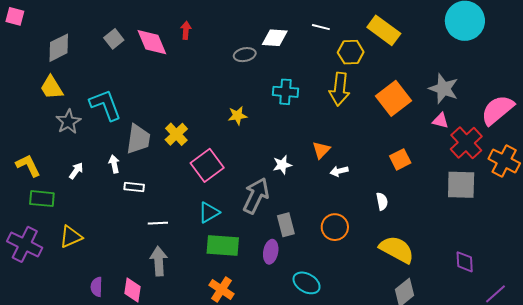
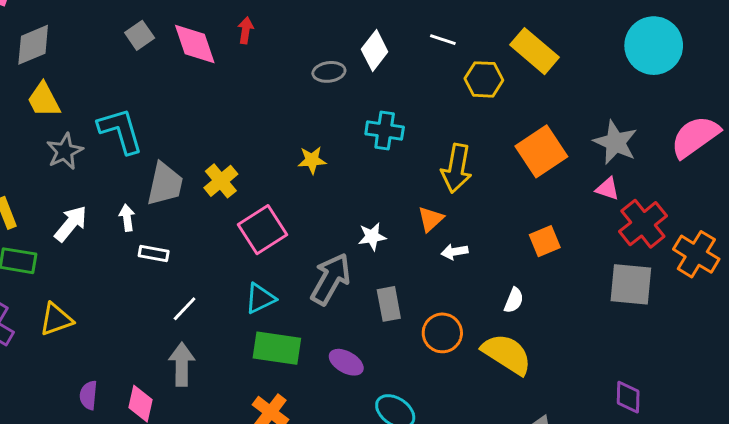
white diamond: (275, 38) -> (375, 50), turned -60
gray diamond: (59, 48) -> (33, 45), moved
yellow arrow: (340, 89) -> (456, 168), moved
pink semicircle: (497, 110) -> (695, 137), moved
white arrow: (76, 171) -> (71, 224), size x1.5
white semicircle: (382, 201) -> (514, 300), turned 30
white line: (158, 223) -> (185, 309), turned -48
gray rectangle: (286, 225) -> (389, 304), moved
yellow semicircle: (397, 249) -> (507, 354), moved
purple ellipse: (271, 252) -> (346, 362), turned -75

